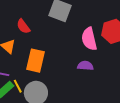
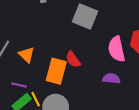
red semicircle: (23, 26) -> (73, 59), moved

